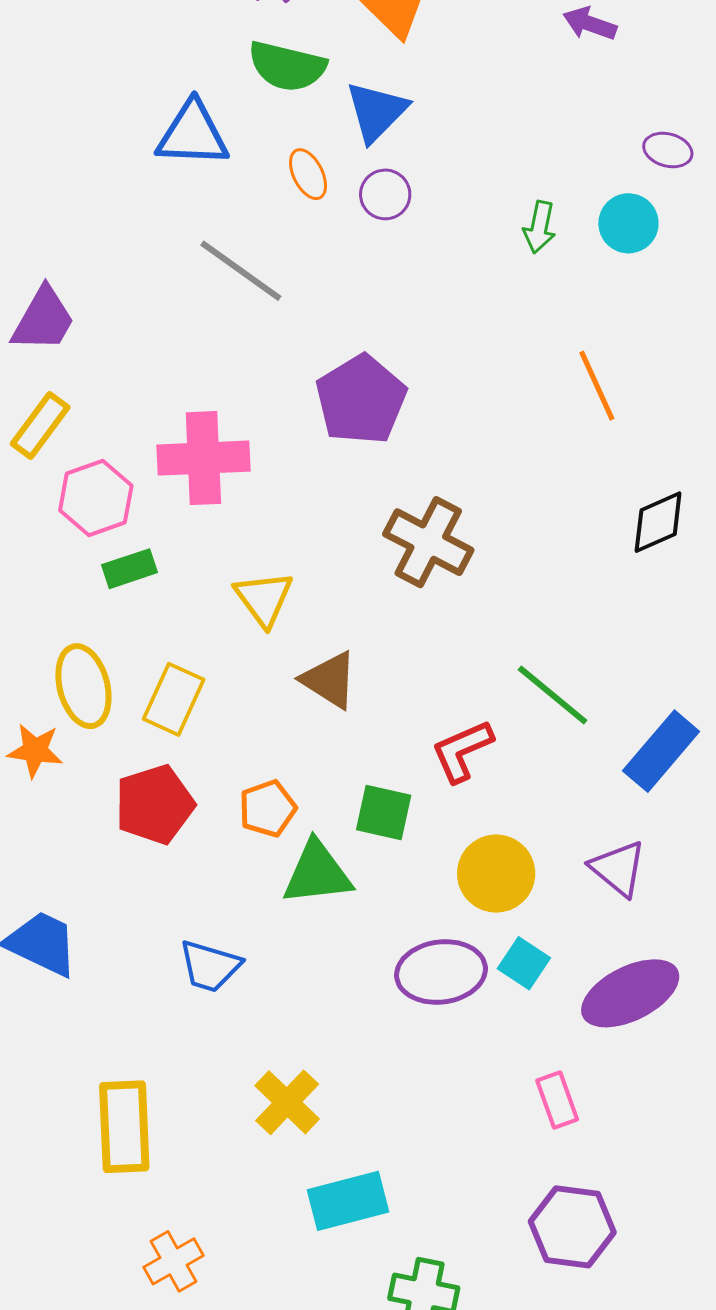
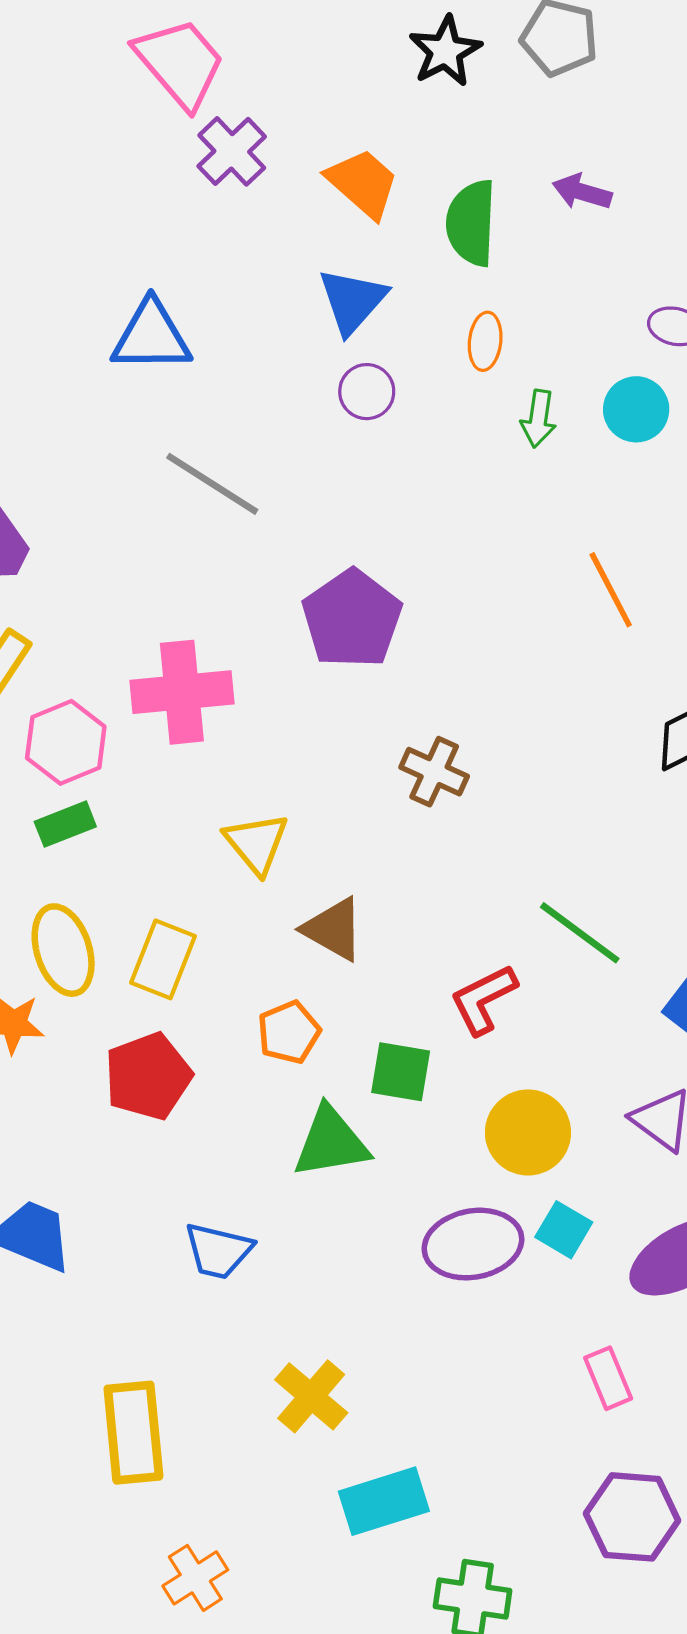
green semicircle: (287, 66) -> (471, 223), moved, turned 82
orange ellipse: (308, 174) -> (485, 341), moved, turned 36
brown cross: (428, 542) -> (434, 772), size x0.7
green rectangle: (129, 569) -> (65, 824), moved
orange pentagon: (268, 809) -> (289, 1032), moved

